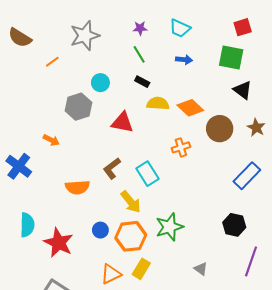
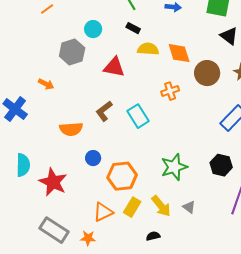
orange diamond: (190, 108) -> (179, 53), turned 30
yellow arrow: (131, 202) -> (161, 206), moved
green star: (169, 227) -> (174, 167), moved
blue circle: (100, 230) -> (93, 158), moved

